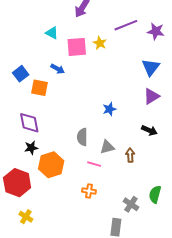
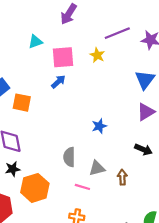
cyan triangle: (52, 33) -> (35, 42), turned -48
yellow star: (100, 43) -> (97, 55), moved
blue arrow: (58, 69) -> (58, 82), moved, turned -72

